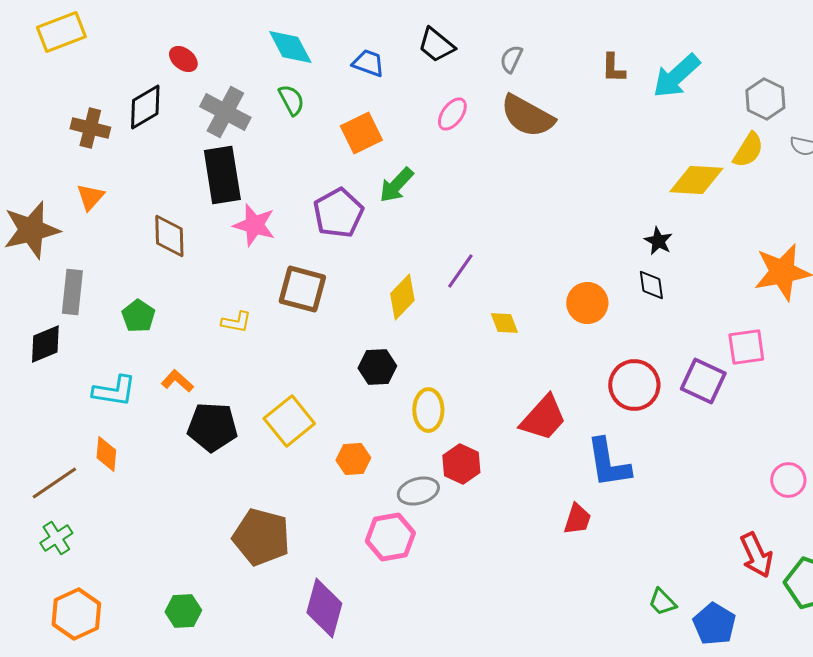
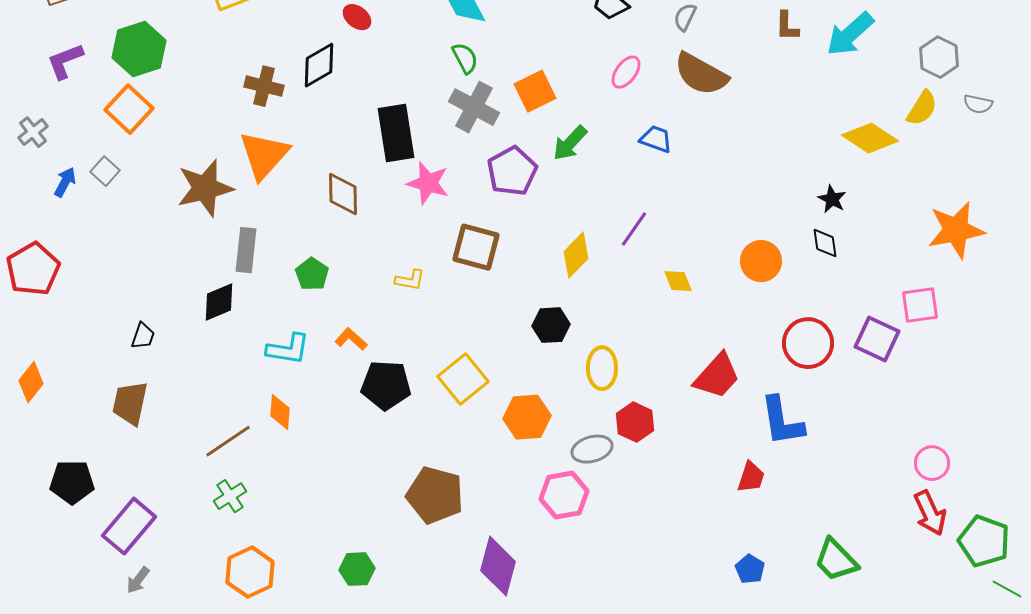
blue trapezoid: (368, 63) -> (656, 139), moved
gray cross: (225, 112) -> (474, 107), moved
yellow diamond: (696, 180) -> (870, 138), turned 30
orange triangle: (90, 197) -> (264, 155), size x1.8
orange hexagon: (353, 459) -> (527, 417), size x1.4
pink circle: (788, 480) -> (932, 463), moved
green trapezoid: (662, 602) -> (836, 560), size x1.6
blue pentagon: (714, 624) -> (750, 569), moved, size x0.7

